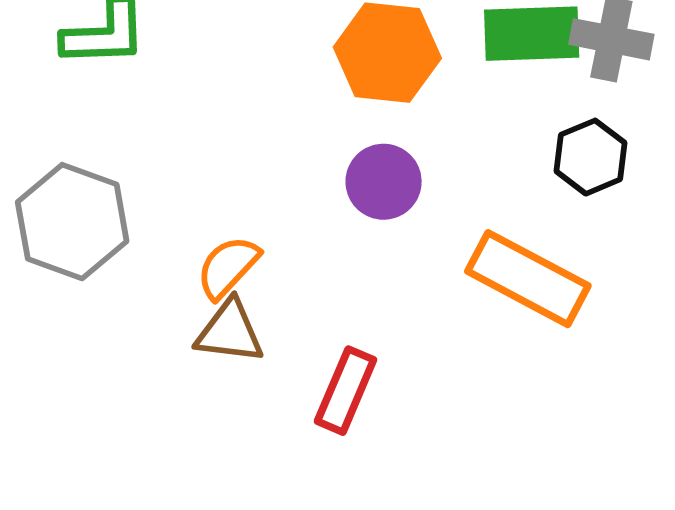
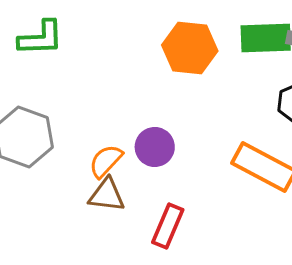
purple circle: (384, 182) -> (155, 147), moved

